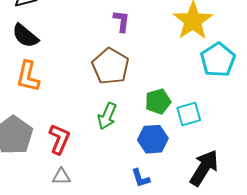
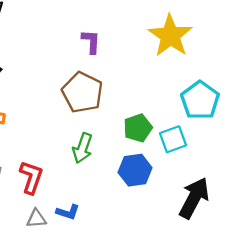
cyan pentagon: (218, 60) -> (200, 100), moved
blue L-shape: (141, 178) -> (68, 212), moved, turned -50

